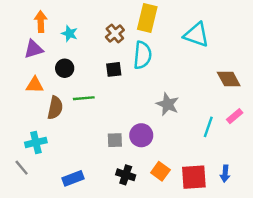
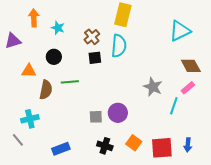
brown cross: (115, 34) -> (92, 37), moved
cyan triangle: (196, 35) -> (180, 31), moved, turned -45
purple triangle: (34, 49) -> (13, 41), moved
gray star: (168, 104) -> (153, 87), moved
pink rectangle: (235, 116) -> (188, 88), moved

